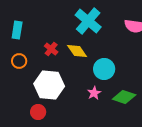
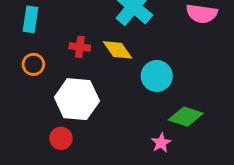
red cross: (51, 49) -> (80, 47), turned -32
pink star: (94, 93) -> (161, 143), moved

